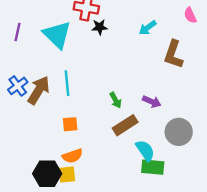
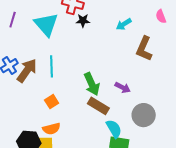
green arrow: (116, 100) -> (92, 84), size x1.6
orange square: (70, 124) -> (52, 102), turned -32
brown rectangle: (125, 125) -> (98, 106), turned 60

